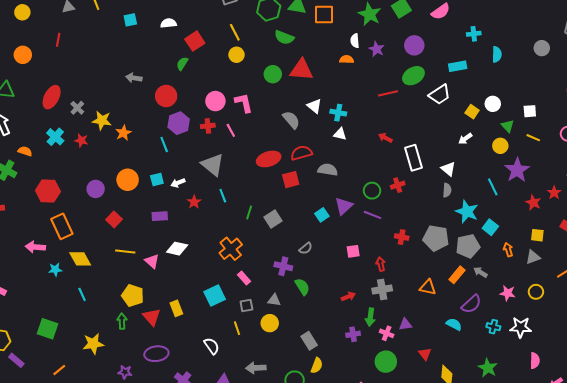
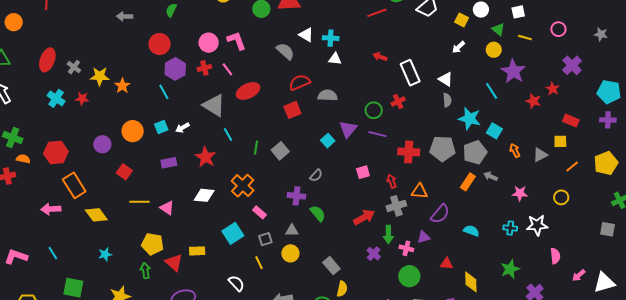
gray arrow: (134, 78) -> (125, 16), moved
orange semicircle: (25, 151) -> (23, 159), moved
red ellipse: (269, 159) -> (248, 91), moved
red star: (194, 202) -> (206, 157), moved, size x1.5
yellow square: (537, 235) -> (560, 141), moved
red cross: (402, 237) -> (409, 152), size x1.5
white diamond: (177, 249) -> (204, 195), moved
cyan star: (55, 270) -> (105, 254), moved
orange triangle: (428, 287) -> (419, 191), moved
yellow circle: (536, 292) -> (561, 197), moved
cyan line: (82, 294) -> (53, 253), moved
red arrow: (348, 297) -> (364, 217), size x1.5
purple semicircle: (471, 304) -> (440, 214), moved
yellow rectangle: (176, 308) -> (197, 251), turned -63
purple cross: (353, 334) -> (374, 254), turned -32
red triangle: (425, 354) -> (447, 264), turned -40
green star: (488, 368) -> (510, 269), turned 30

